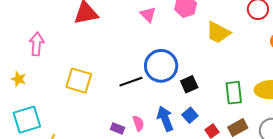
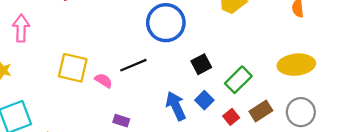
blue circle: (161, 66) -> (166, 23), moved
green rectangle: (234, 93) -> (238, 80), moved, turned 55
pink semicircle: (138, 123) -> (104, 81), moved, turned -35

